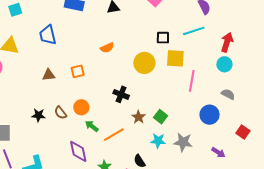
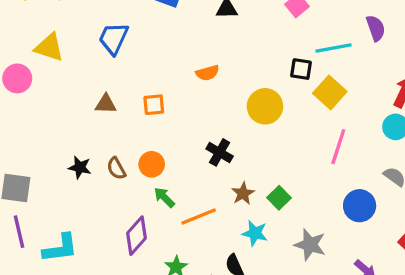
cyan line: (194, 31) -> (333, 48), moved
blue trapezoid: (48, 35) -> (113, 38), turned 30
yellow square: (175, 58) -> (330, 92), moved, turned 30
cyan star: (158, 141) -> (255, 233), moved
purple diamond: (78, 151) -> (136, 236), turned 45

